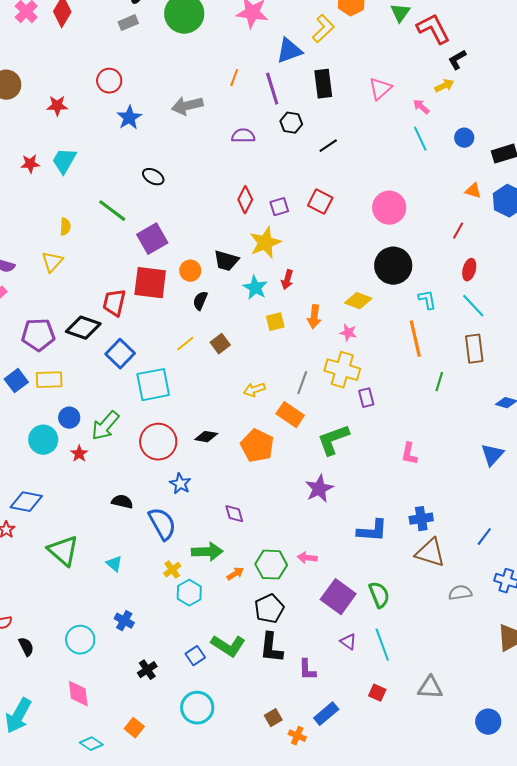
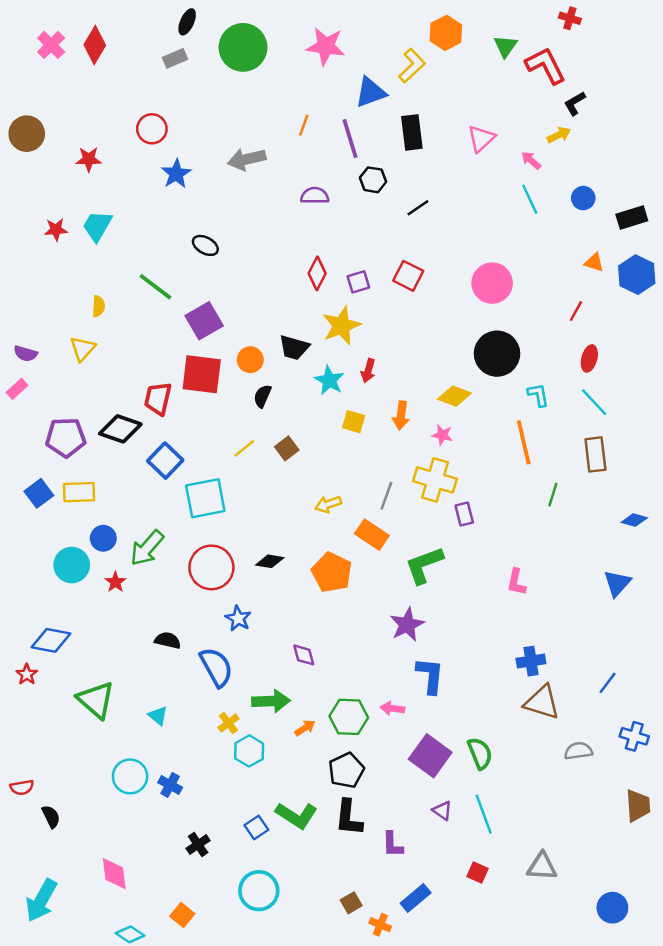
yellow square: (275, 322) -> (354, 422), turned 30
blue L-shape: (372, 531) -> (430, 676), moved, turned -88
cyan circle: (80, 640) -> (130, 776), moved

